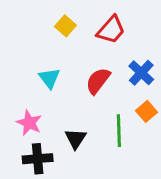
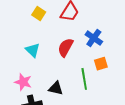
orange square: (146, 111) -> (101, 64), turned 32
black triangle: (76, 139) -> (56, 88), turned -42

